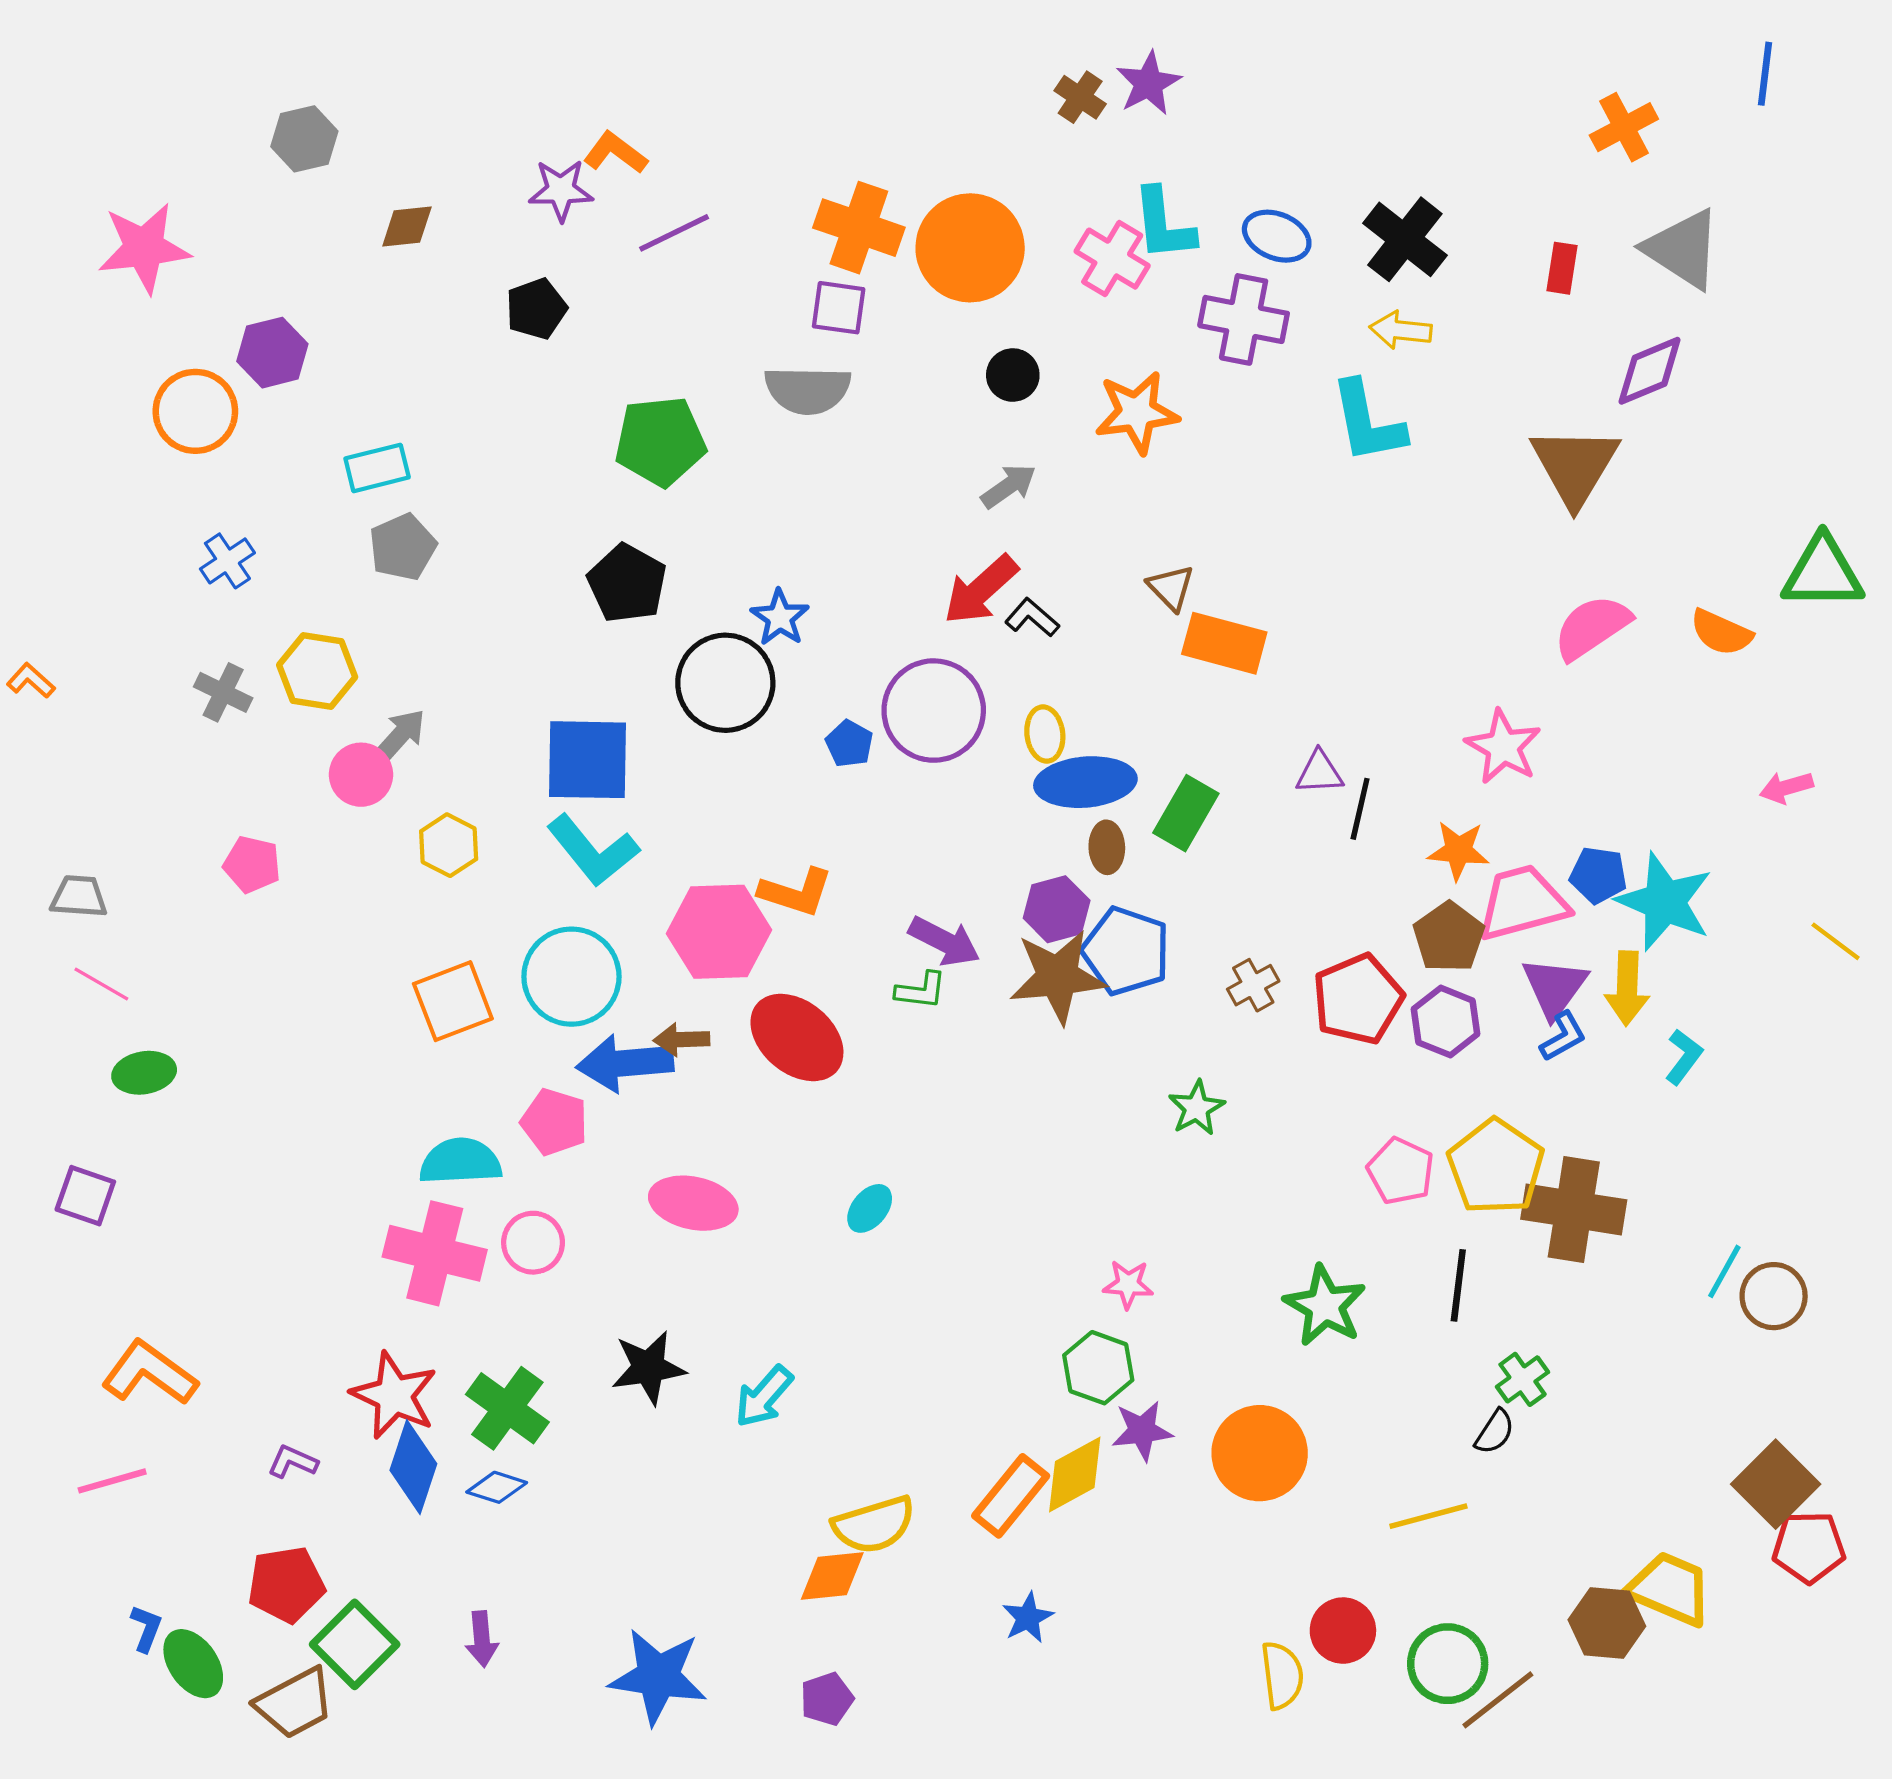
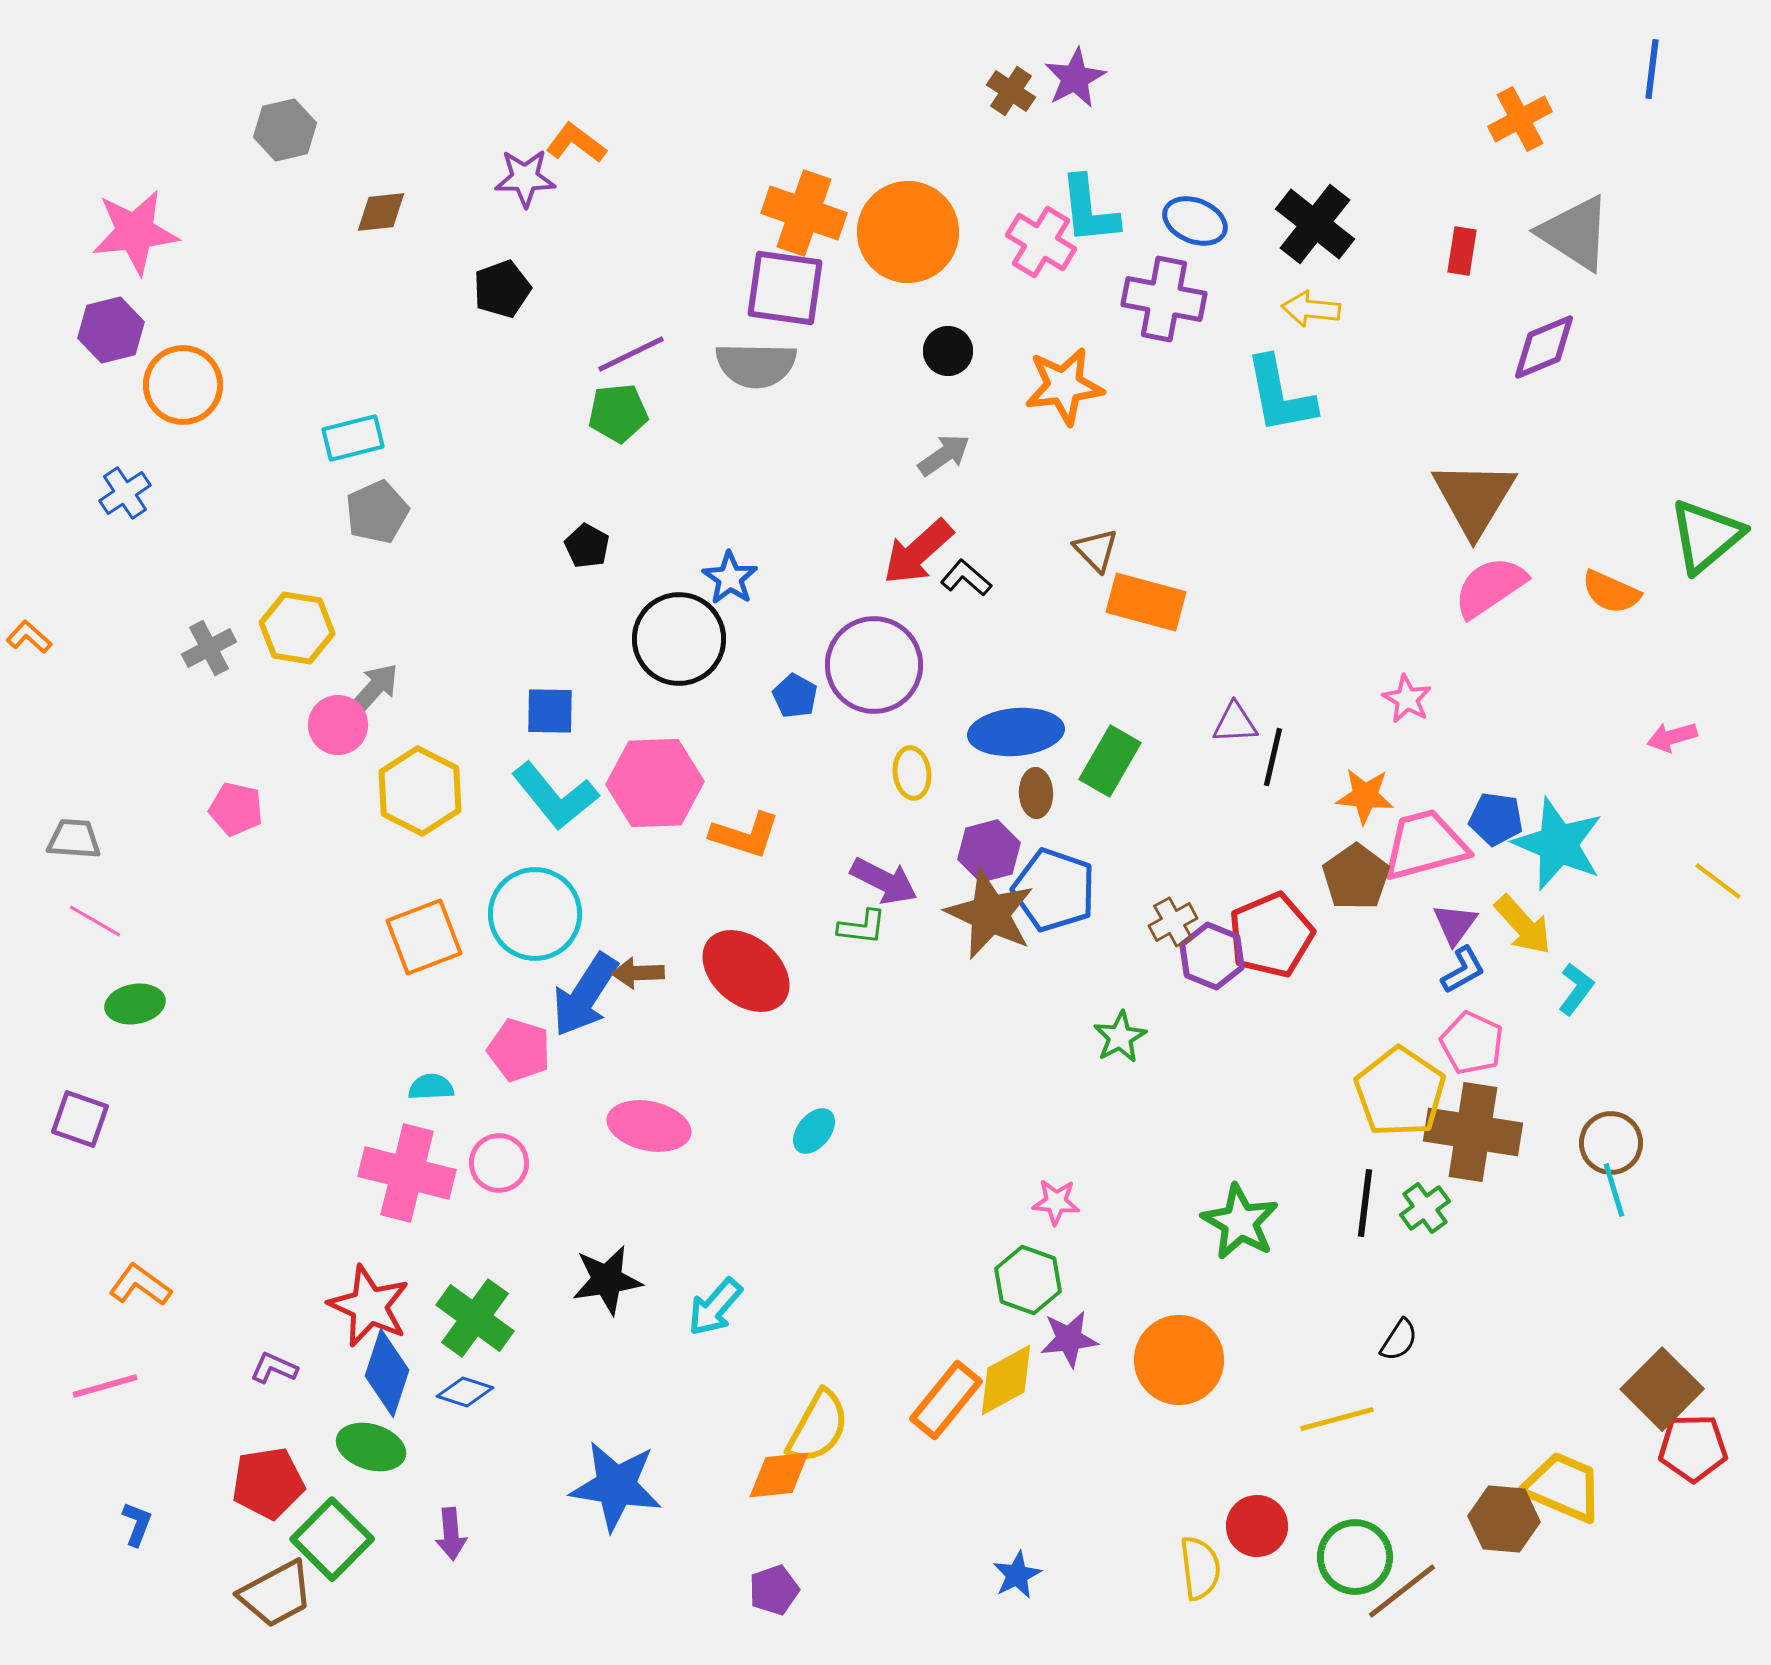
purple line: (674, 233) -> (631, 354), moved
purple square: (839, 308) -> (785, 288), size x1.5
purple hexagon: (272, 353) -> (111, 330), moved
green pentagon: (660, 441) -> (618, 413), size x0.7
brown triangle: (1575, 466) -> (1474, 498), moved
blue cross: (227, 561) -> (125, 493), moved
green triangle: (1823, 573) -> (1706, 536), turned -40
black pentagon: (627, 583) -> (587, 546), size x0.6
gray cross: (223, 692) -> (209, 648), turned 36
yellow ellipse: (1045, 734) -> (912, 773), moved
pink star: (1503, 747) -> (1407, 699), size x0.7
blue square: (588, 760) -> (550, 711), size x0.6
yellow hexagon: (449, 845) -> (420, 791), size x1.5
pink hexagon: (719, 932) -> (655, 783), moved
brown star: (1058, 977) -> (990, 914), turned 30
purple triangle: (1555, 987) -> (1455, 924), size x0.7
yellow arrow: (1627, 988) -> (1523, 925), turned -44
purple hexagon: (1446, 1021) -> (1212, 956), moved
blue arrow: (625, 1063) -> (585, 995), turned -52
cyan semicircle: (460, 1161) -> (431, 1087), size x0.6
pink pentagon: (1401, 1171) -> (1472, 1043), moved
cyan line: (1724, 1271) -> (1614, 1190), turned -46
brown circle: (1774, 1296) -> (1611, 1143), moved
orange L-shape: (149, 1373) -> (140, 1285), size x0.7
green cross: (1522, 1379) -> (1425, 1208), moved
yellow semicircle: (874, 1525) -> (818, 1427), turned -44
blue star: (1028, 1618) -> (1017, 1575), moved
green ellipse: (193, 1664) -> (371, 1447), moved, turned -38
blue star: (658, 1676) -> (616, 1486), moved

